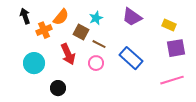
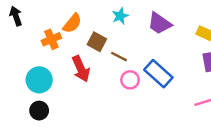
black arrow: (25, 16) -> (16, 16), moved
cyan star: (96, 18) -> (120, 16), moved
pink circle: (96, 63) -> (130, 80), moved
black circle: (58, 88) -> (39, 111), moved

